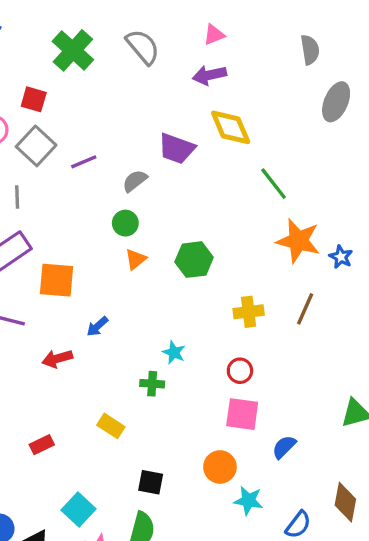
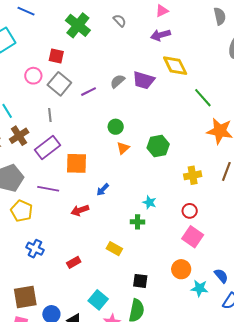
gray semicircle: (143, 47) -> (120, 21), size x0.6
gray semicircle: (135, 181) -> (118, 81), moved
pink square: (242, 414) -> (193, 237), turned 30
blue semicircle: (284, 447) -> (221, 276), moved, turned 98

